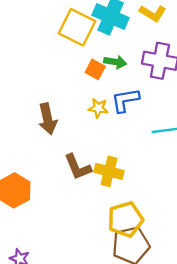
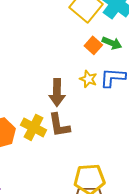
brown arrow: (48, 119) -> (57, 93), moved
yellow cross: (109, 171) -> (34, 127), moved

